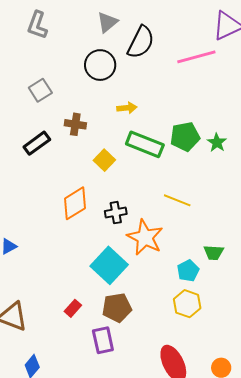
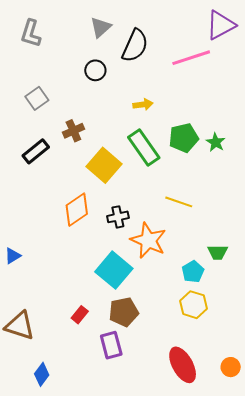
black circle: (100, 65) -> (95, 70), size x0.7
yellow arrow: (127, 108) -> (143, 105), moved
brown cross: (75, 124) -> (73, 131), turned -30
green rectangle: (145, 144) -> (144, 148), turned 36
yellow square: (104, 160) -> (104, 165), size x1.6

